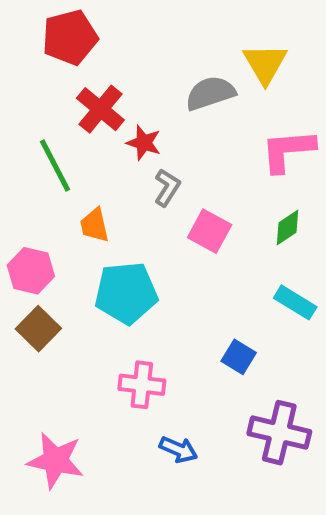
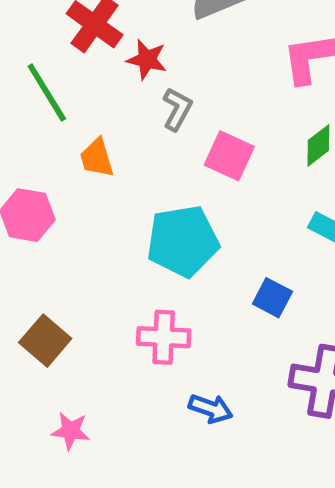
cyan pentagon: (126, 293) -> (183, 241), moved
brown square: (38, 329) -> (45, 341), moved
pink star: (56, 461) -> (71, 431), size x0.6

